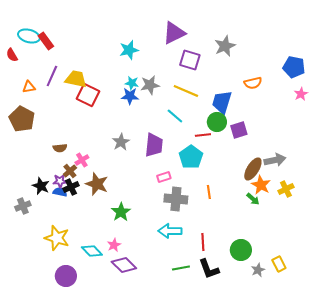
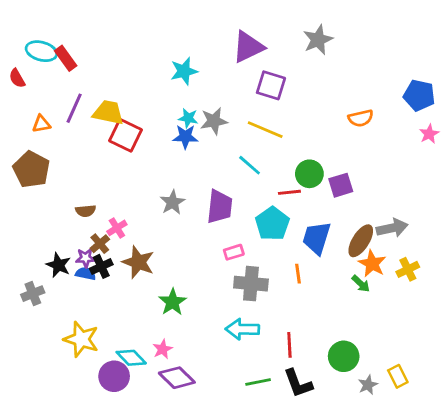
gray star: (225, 46) -> (318, 40), moved
blue trapezoid: (222, 102) -> (317, 238), moved
purple circle: (66, 276) -> (114, 376), moved

